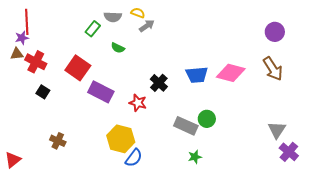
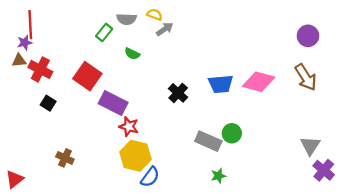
red star: (138, 103) -> (129, 127), moved

